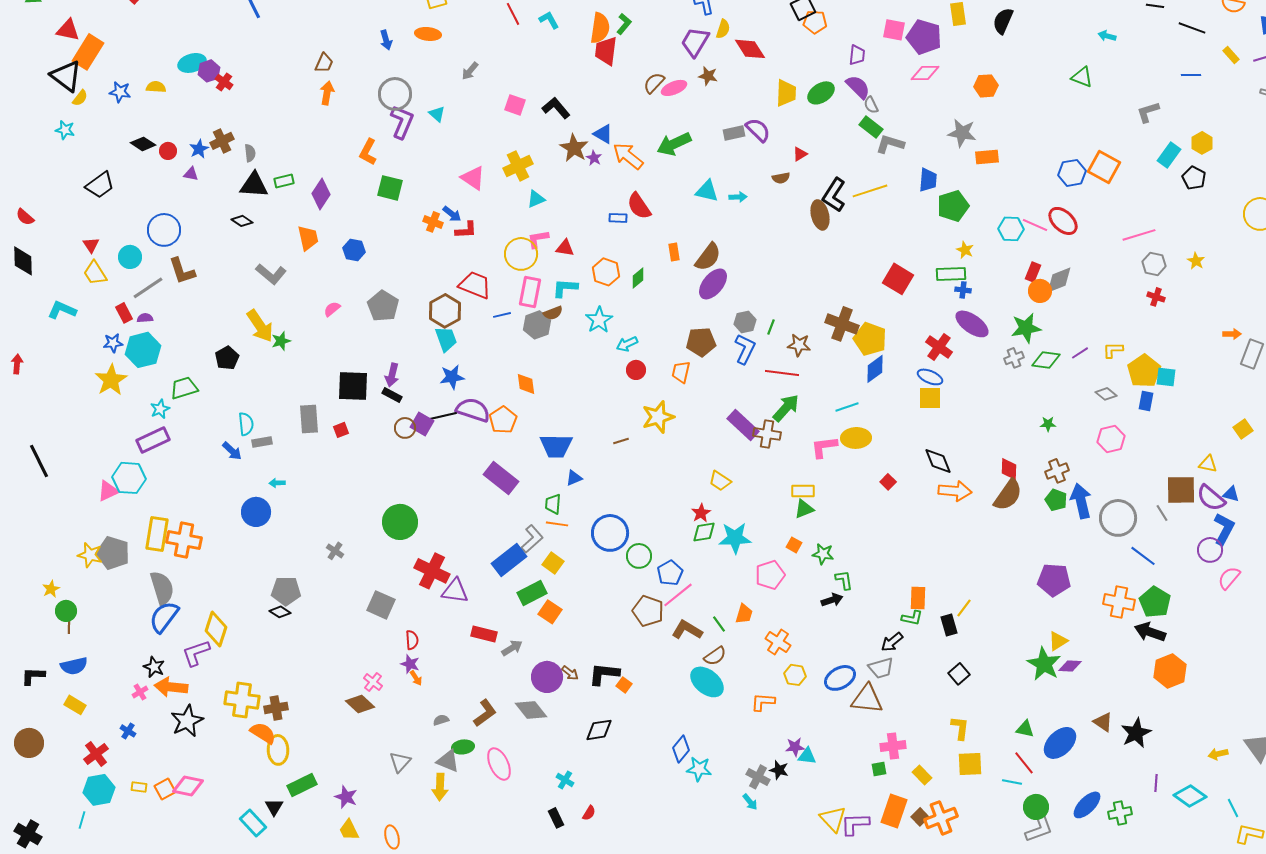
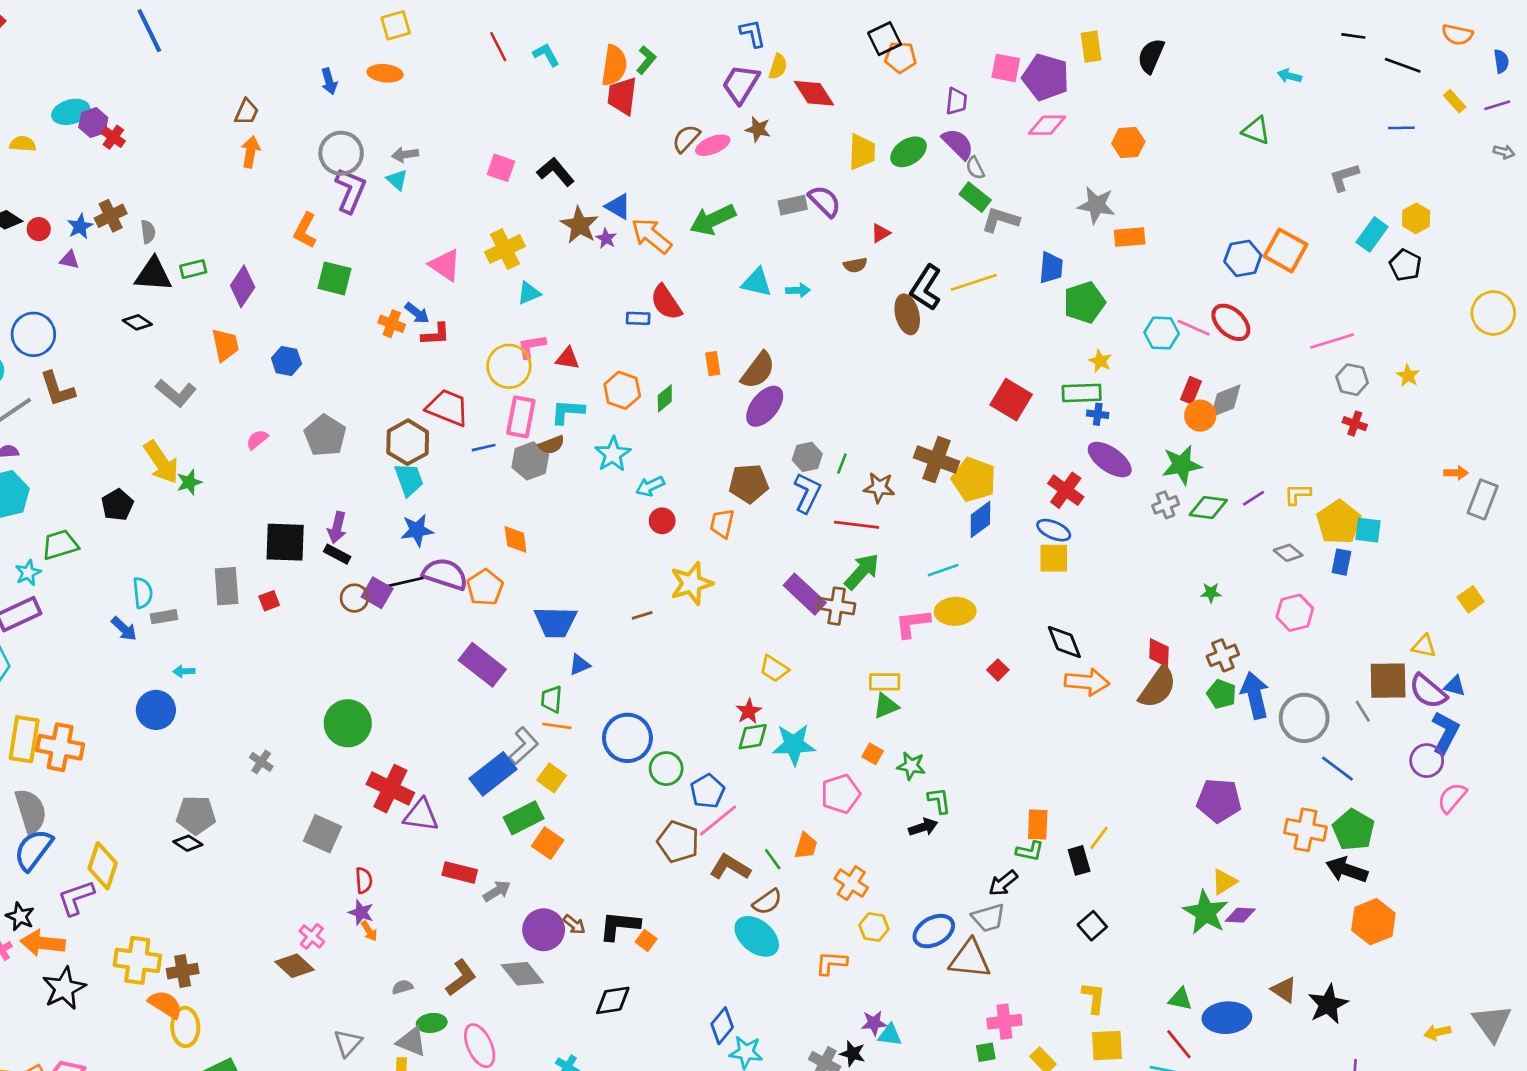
gray arrow: (470, 71) -> (405, 155), moved, turned 42
blue ellipse: (1060, 743) -> (1227, 1018), turned 40

